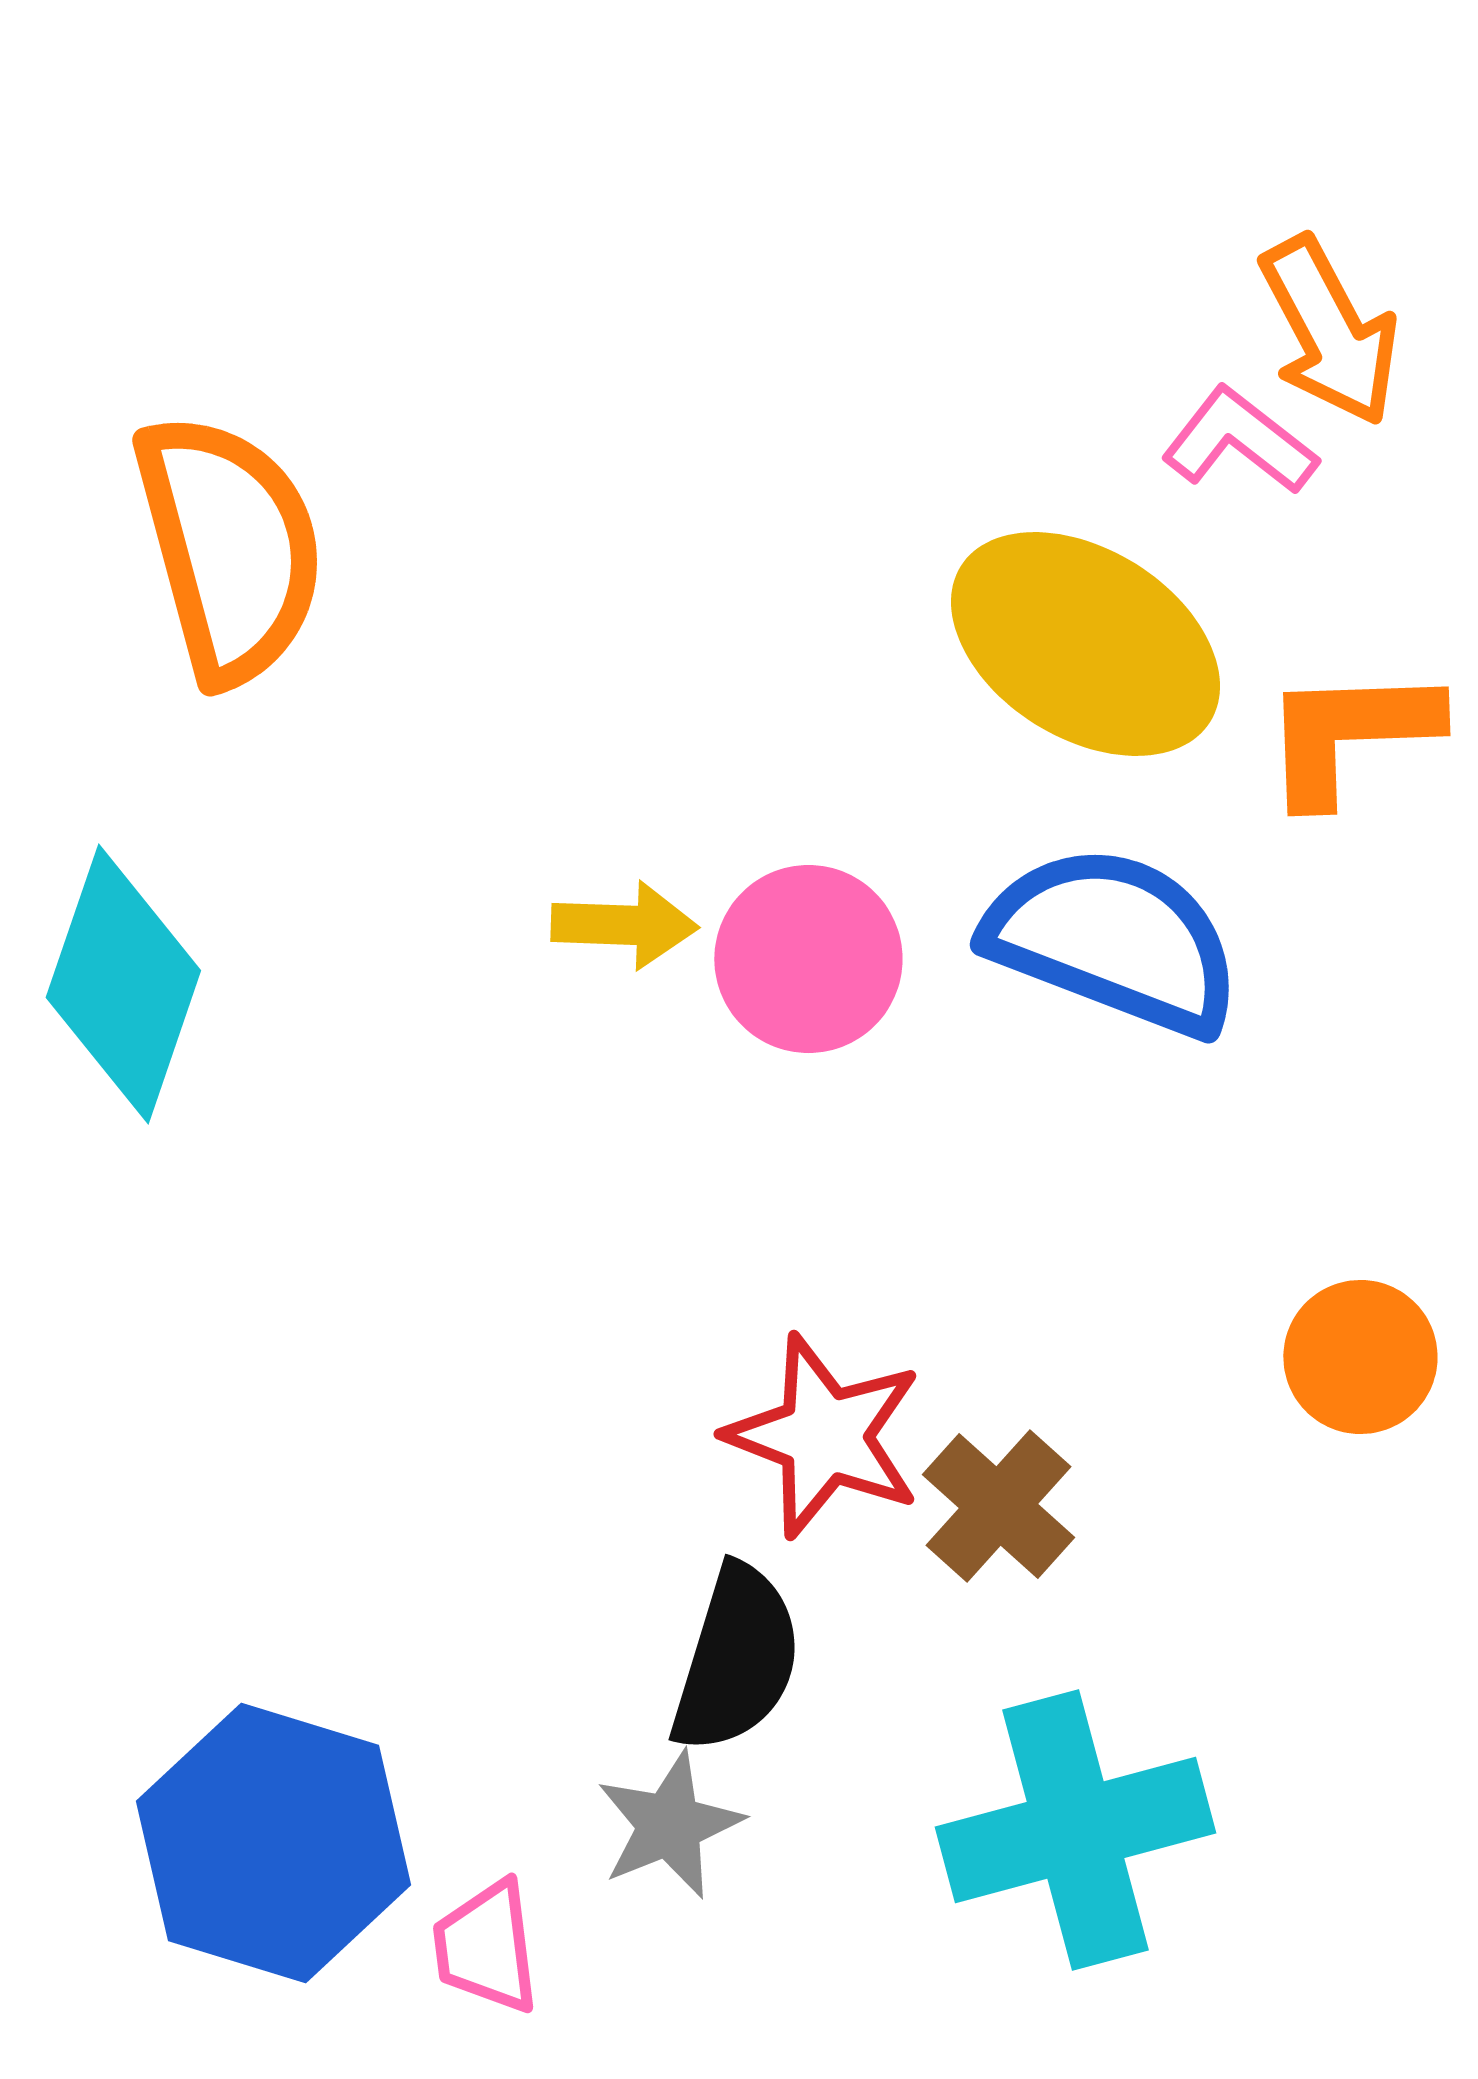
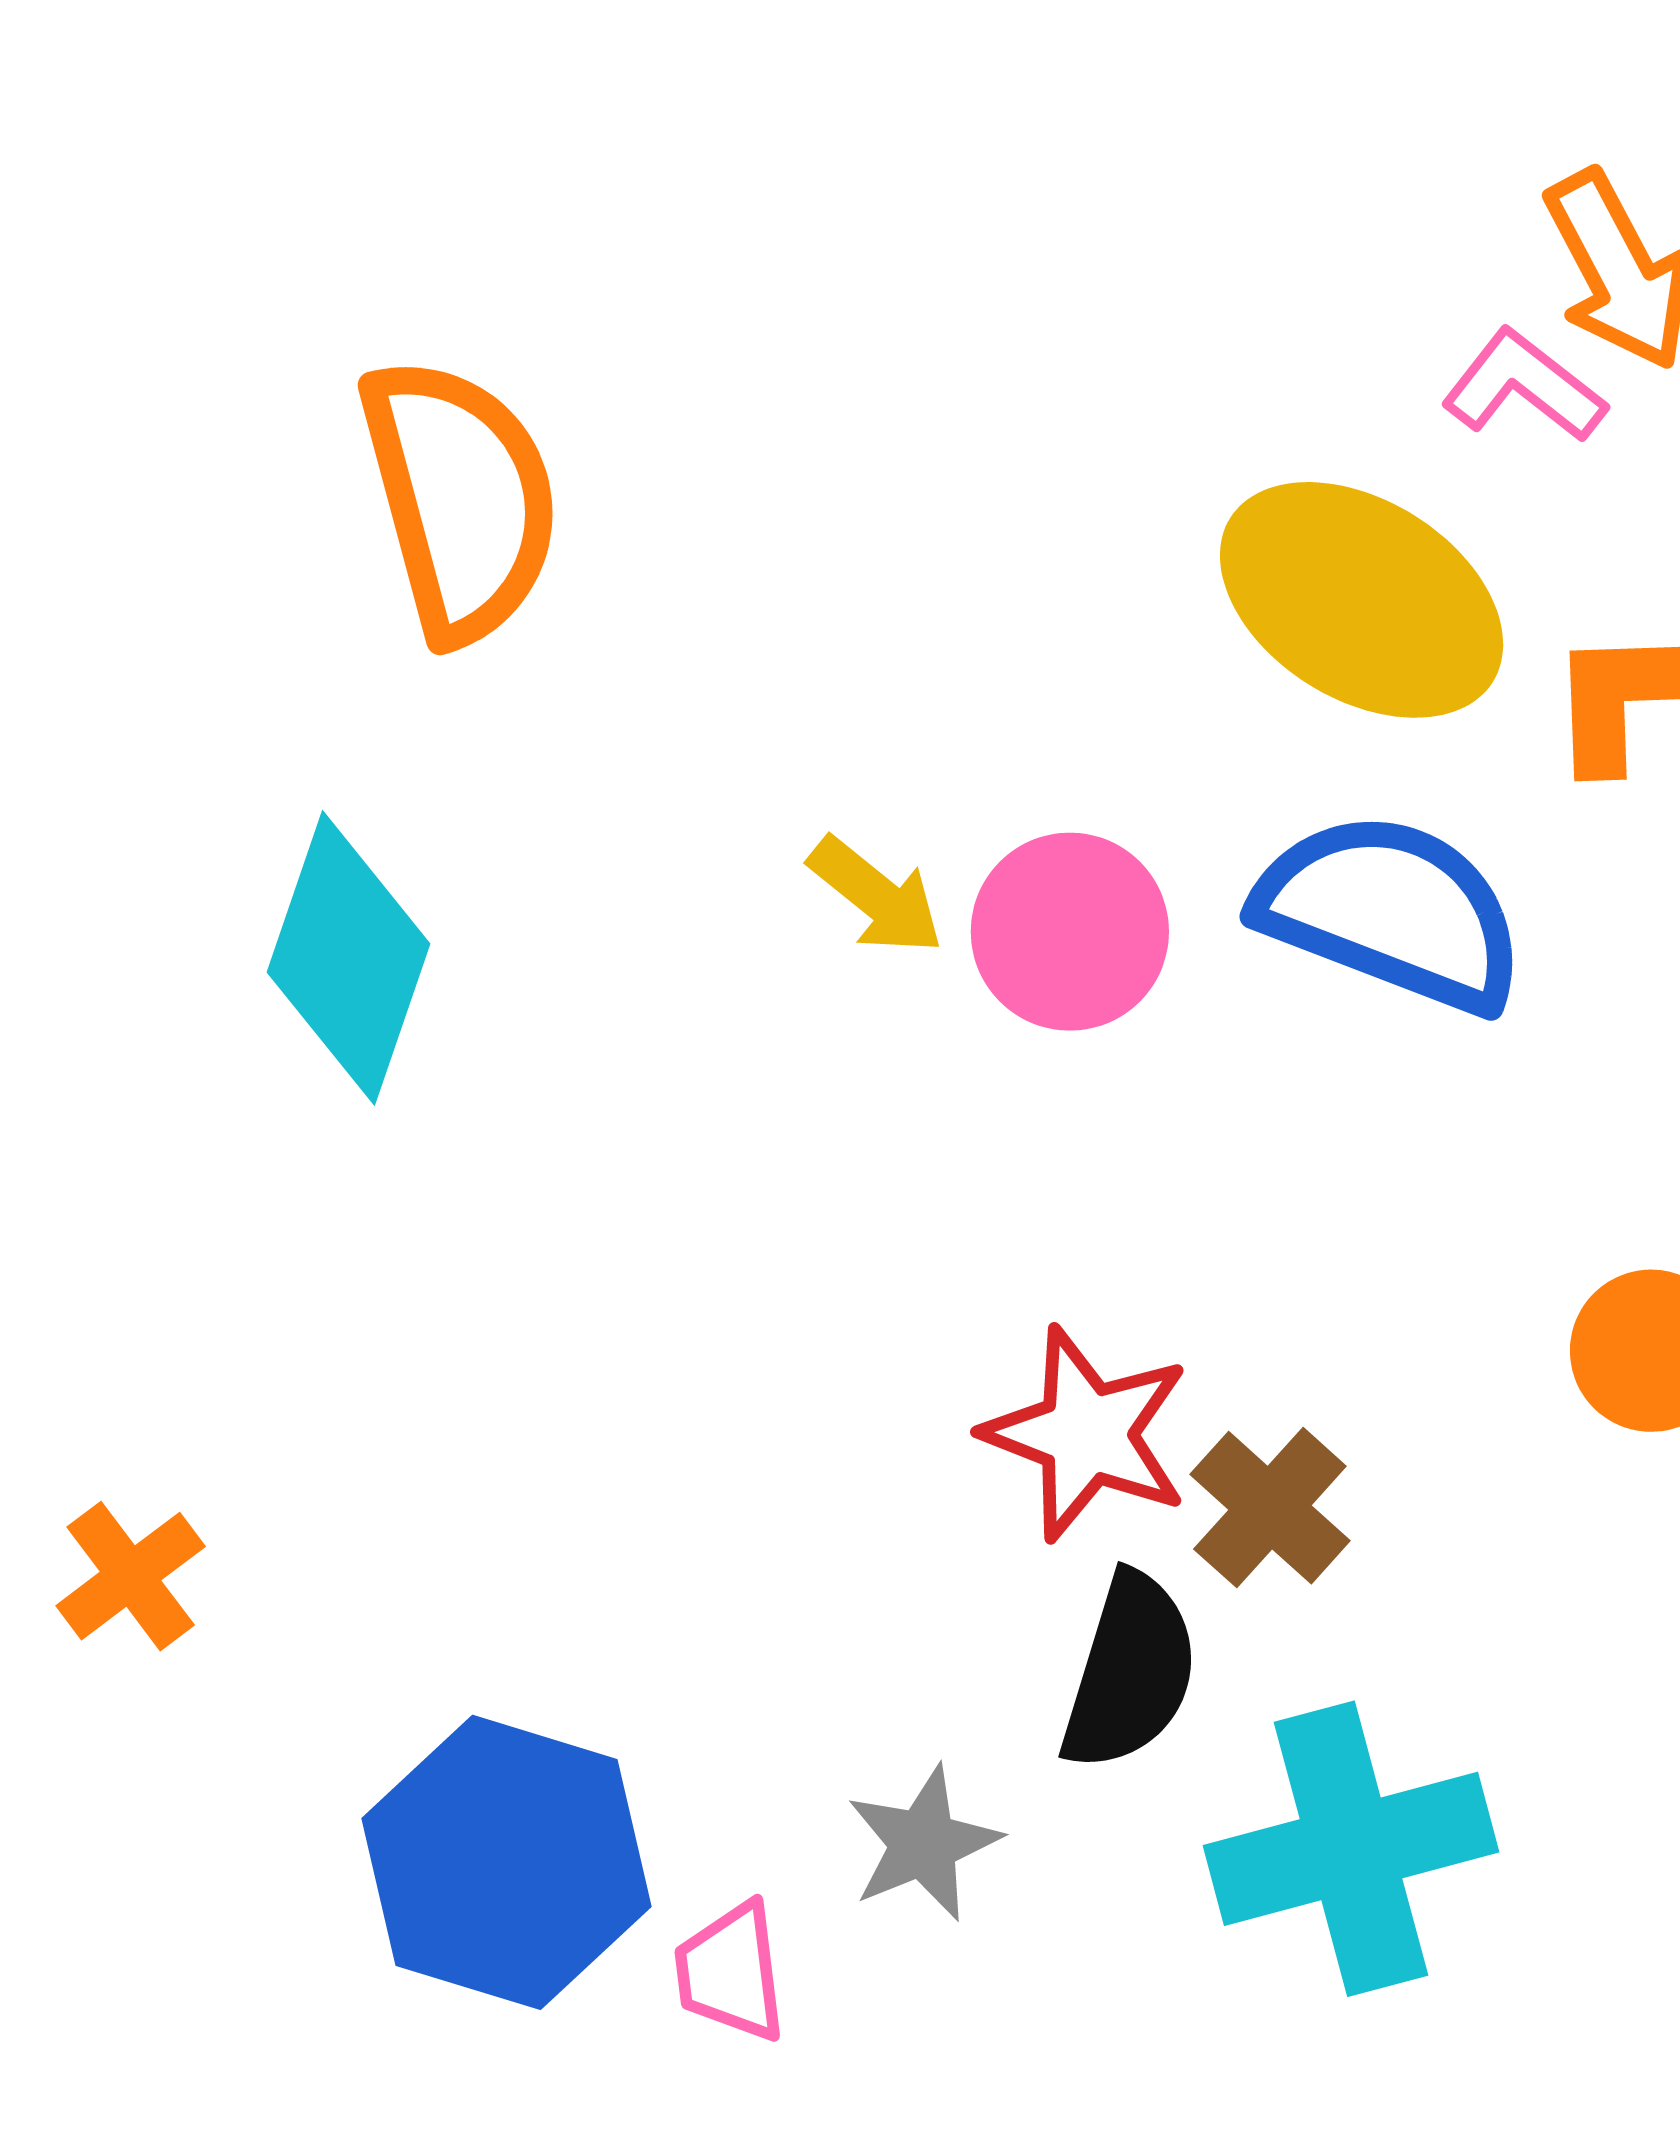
yellow arrow: (624, 925) -> (876, 896), turned 37
black semicircle: (736, 1659) -> (1130, 1672), moved

